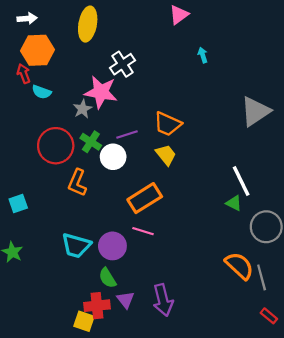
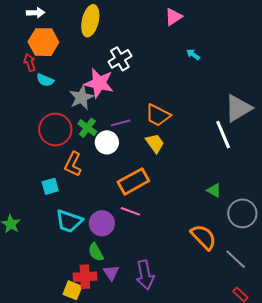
cyan arrow: (203, 55) -> (193, 55), turned -40
gray star: (83, 109) -> (81, 97), size x1.4
white line: (241, 181) -> (223, 135), moved
cyan square: (18, 204) -> (50, 186), moved
orange semicircle: (239, 266) -> (203, 237), moved
gray line: (262, 277) -> (236, 259), turned -35

